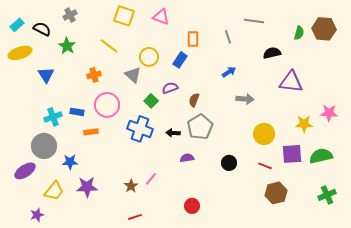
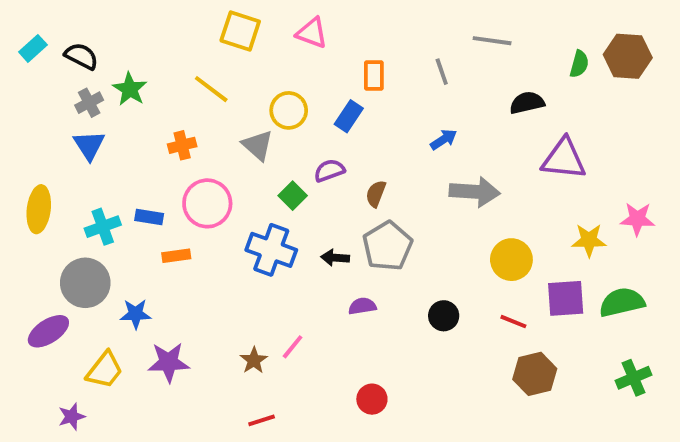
gray cross: (70, 15) -> (89, 103), moved
yellow ellipse: (20, 53) -> (39, 209), moved, turned -65
gray arrow: (245, 99) -> (475, 192), size x1.4

